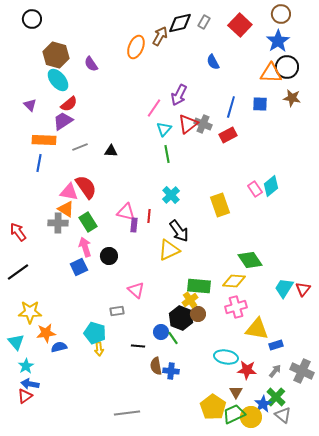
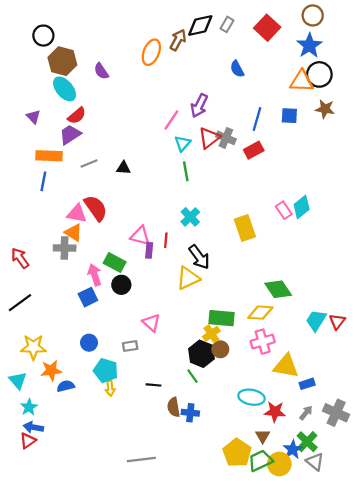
black circle: (32, 19) -> (43, 36), moved
green rectangle: (88, 222) -> (115, 263), moved, turned -30
blue circle: (161, 332) -> (89, 343), moved

